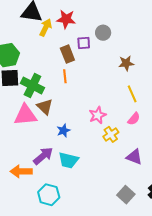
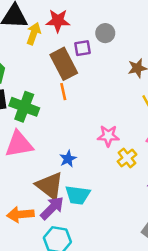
brown rectangle: (67, 54) -> (64, 64), size x1.4
brown triangle: (45, 107) -> (50, 186), moved, size x1.4
pink star: (98, 115) -> (108, 136), turned 30
purple arrow: (43, 156) -> (52, 208), moved

